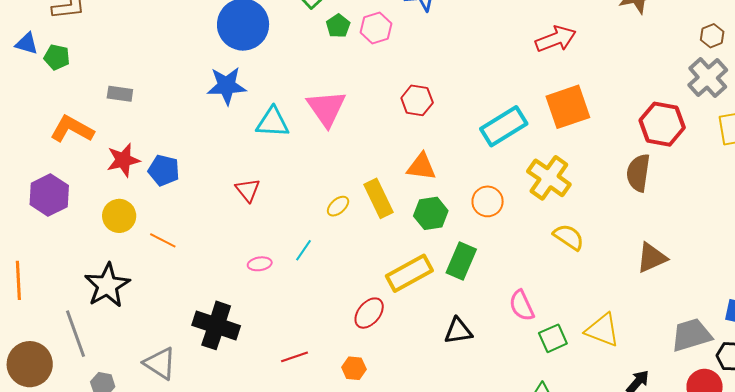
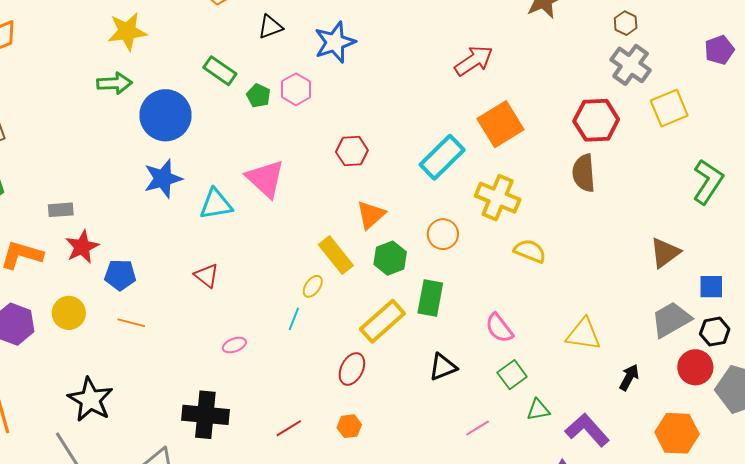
red star: (123, 160) -> (82, 247), moved
orange triangle: (421, 167) -> (371, 215), turned -36
yellow ellipse: (338, 206) -> (313, 286), moved
yellow circle: (119, 216) -> (69, 313), moved
orange line: (163, 240) -> (131, 323), moved
cyan line: (304, 250) -> (294, 319), moved
brown triangle: (652, 258) -> (665, 253), moved
green square: (553, 338) -> (512, 375), moved

